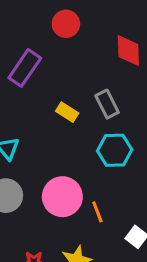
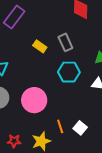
orange line: (97, 212) -> (60, 126), moved

